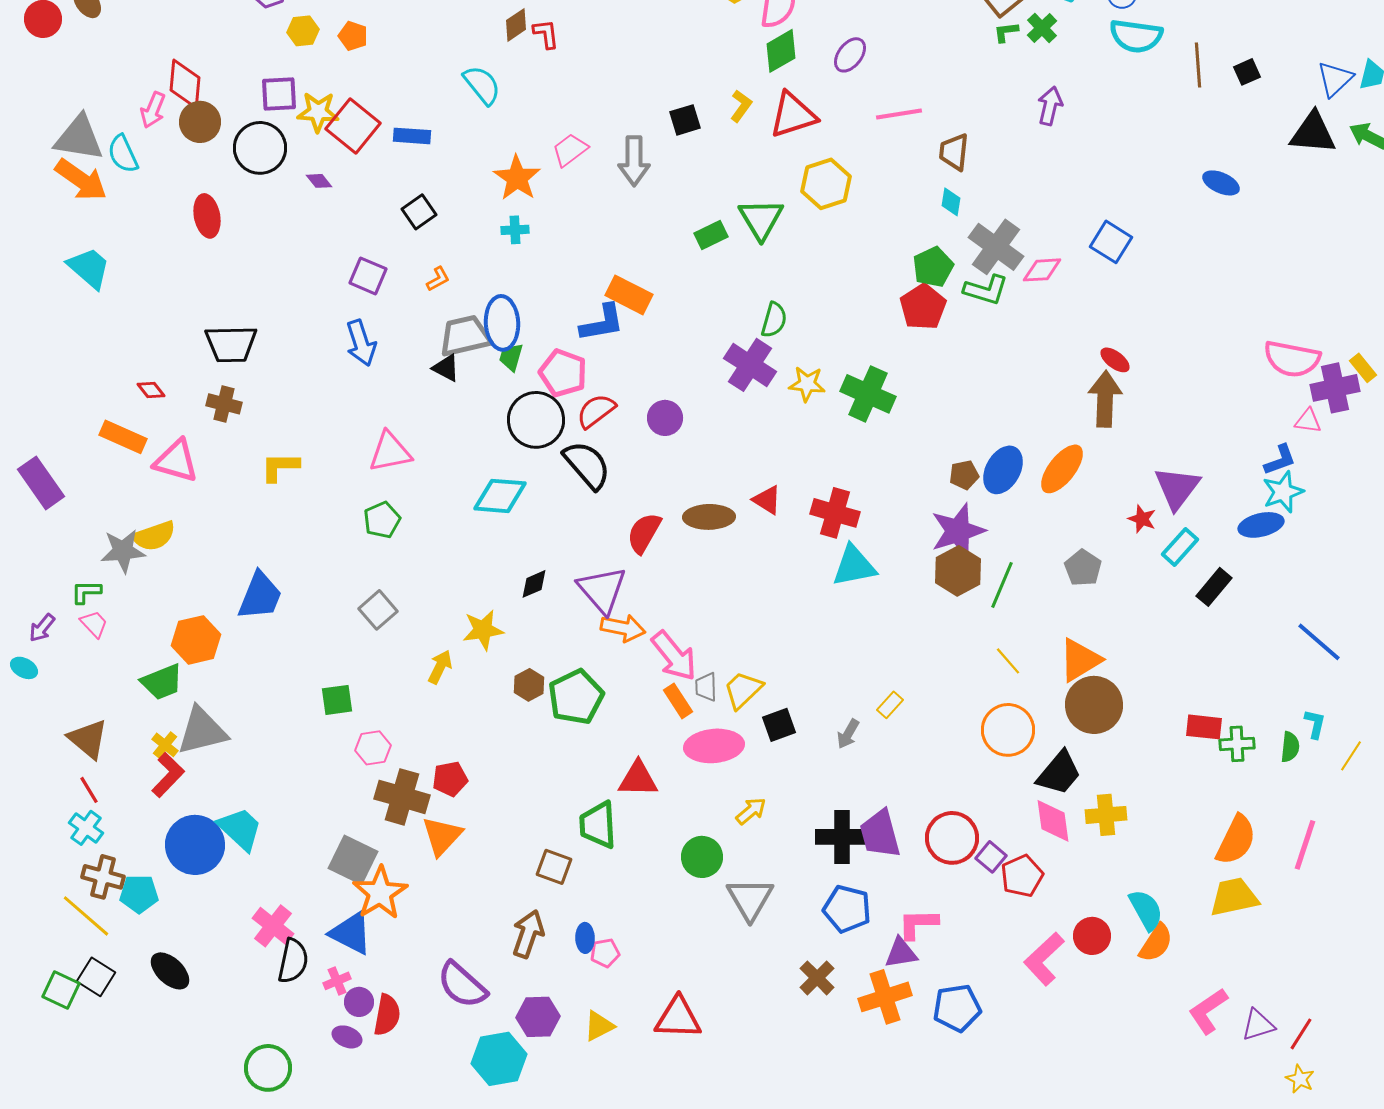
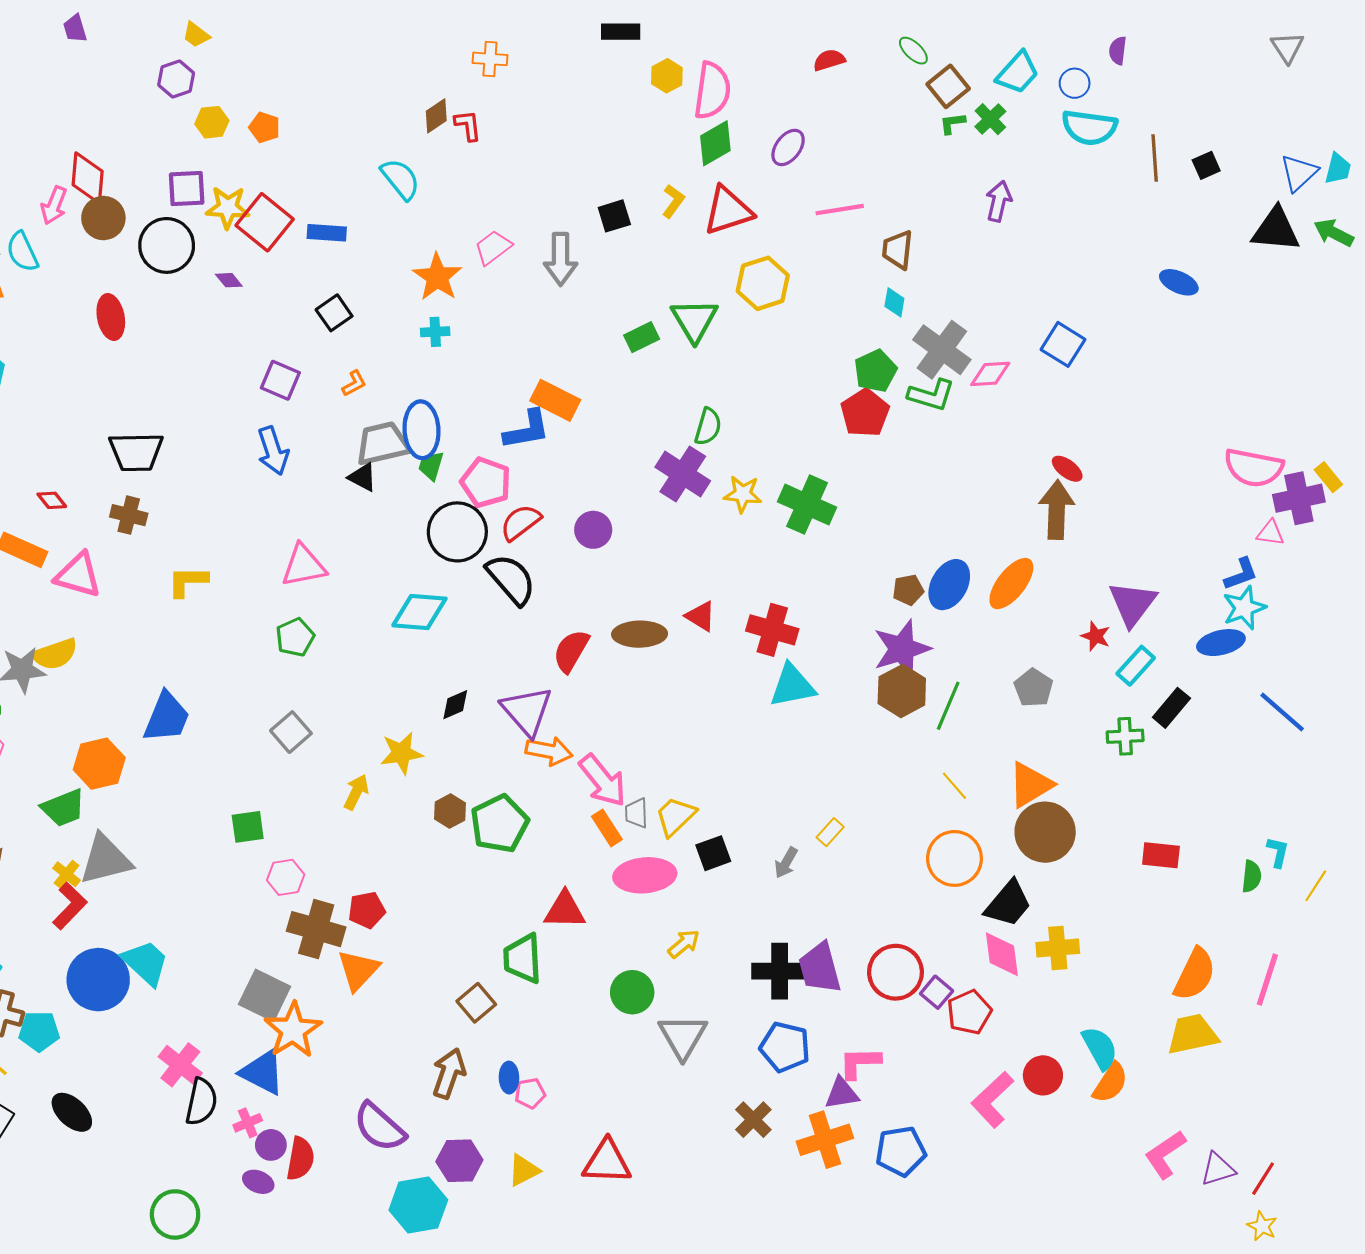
blue line: (1319, 642) -> (1282, 712), moved
green cross: (1237, 744) -> (1125, 736), moved
brown square: (554, 867) -> (476, 1003), turned 30

